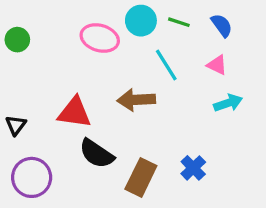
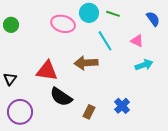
blue semicircle: (222, 25) -> (153, 19), moved
brown rectangle: (141, 177) -> (89, 112), size x0.6

